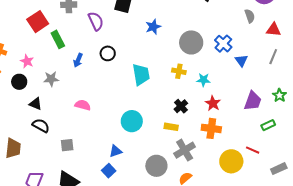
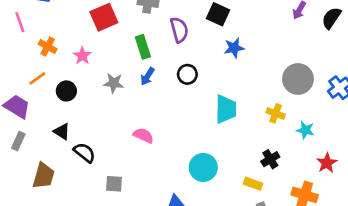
blue star: (153, 27) -> (234, 48), moved
green rectangle: (58, 39) -> (143, 47), moved
pink star: (27, 61) -> (82, 56), moved
gray star: (51, 79) -> (114, 83), moved
red star: (213, 103) -> (327, 163), moved
black triangle: (36, 104) -> (62, 131), moved

